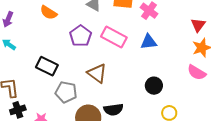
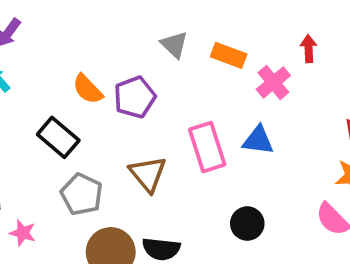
orange semicircle: (49, 13) -> (88, 89), moved
pink rectangle: (114, 37) -> (207, 147), moved, turned 30

